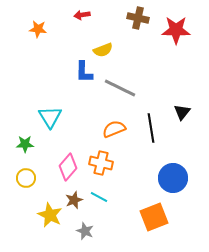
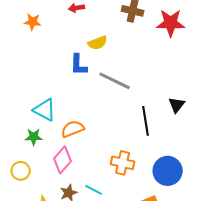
cyan triangle: (50, 117) -> (45, 110), turned -30
orange semicircle: (114, 129) -> (73, 129), moved
green star: (25, 144) -> (34, 137), moved
orange cross: (101, 163) -> (123, 163), moved

